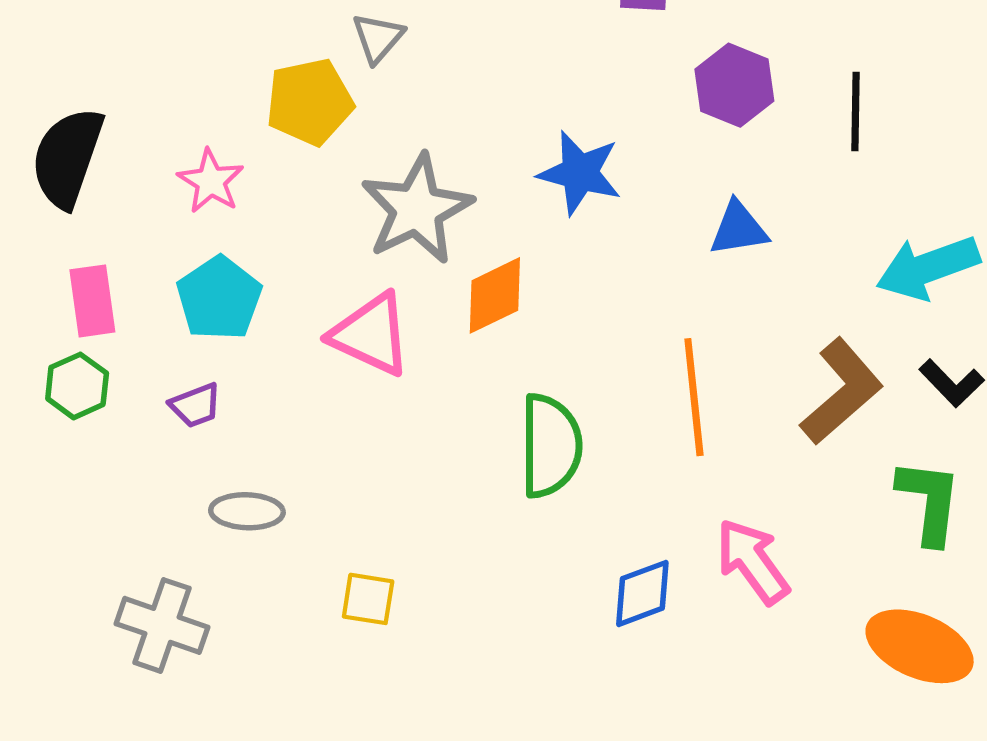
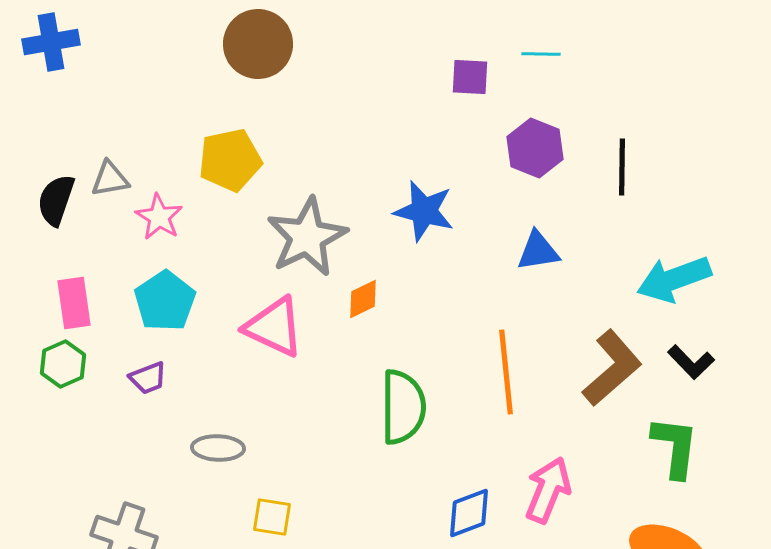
gray triangle: (378, 38) -> (110, 179), moved, turned 39
black semicircle: (67, 158) -> (56, 200), size x0.7
orange diamond: (495, 295) -> (363, 299), size x0.7
gray ellipse: (247, 511) -> (218, 448), moved
pink arrow: (752, 561) -> (548, 490), turned 58

